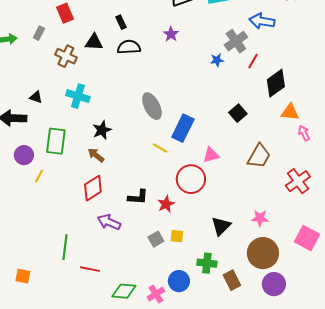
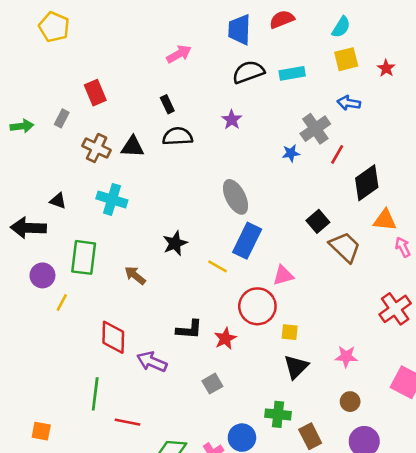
blue arrow: (262, 21) -> (349, 103), size x0.7
black triangle: (94, 42) -> (133, 147), moved
gray ellipse: (152, 106) -> (236, 197), moved
black star: (102, 130) -> (175, 243), moved
brown trapezoid: (259, 156) -> (345, 247), moved, turned -76
red diamond: (93, 188) -> (113, 337), moved, turned -56
yellow square: (177, 236) -> (290, 332), moved
brown circle: (263, 253) -> (350, 402), size x0.5

